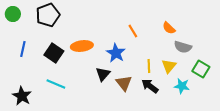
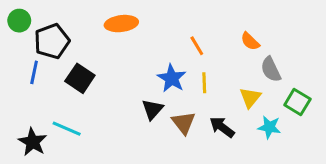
black pentagon: (48, 15) -> (52, 41), moved
orange ellipse: (82, 46) -> (121, 24), moved
gray semicircle: (183, 47) -> (271, 69), turned 48
yellow line: (149, 66) -> (204, 83), moved
cyan line: (56, 84) -> (67, 129), moved

